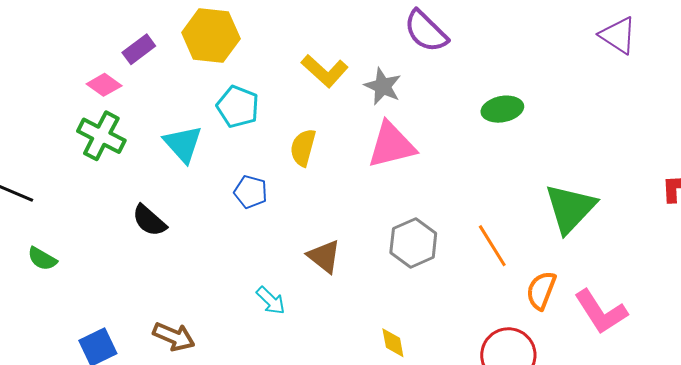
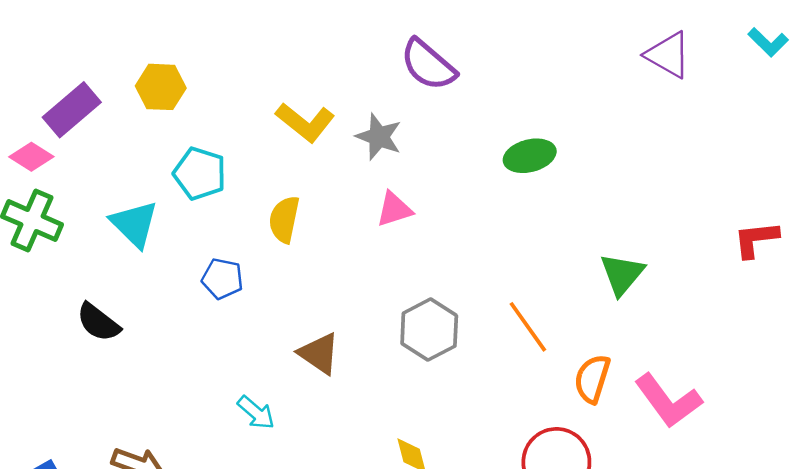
yellow hexagon: (211, 36) -> (161, 87), size x0.7
purple rectangle: (139, 49) -> (72, 110), size x1.4
pink triangle: (391, 145) -> (394, 209), size x0.6
green triangle: (570, 208) -> (622, 274), size x0.7

